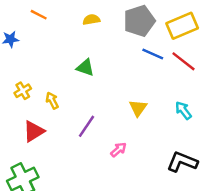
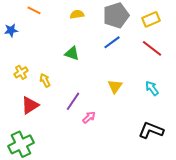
yellow rectangle: (182, 26) -> (151, 19), size x0.7
blue line: (153, 54) -> (112, 42), moved, turned -60
pink arrow: (118, 150) -> (89, 117), moved

